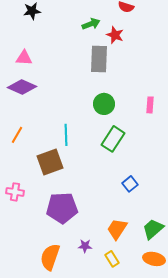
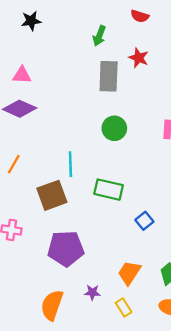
green arrow: (91, 24) -> (99, 36), turned 132
red star: (115, 35) -> (139, 58), moved
green rectangle: (113, 139) -> (109, 190), moved, turned 70

